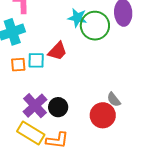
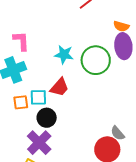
cyan star: (77, 18) -> (64, 55), moved
black circle: (58, 107) -> (47, 118), moved

